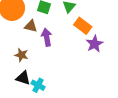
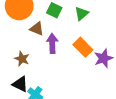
orange rectangle: (83, 26) -> (83, 47), moved

